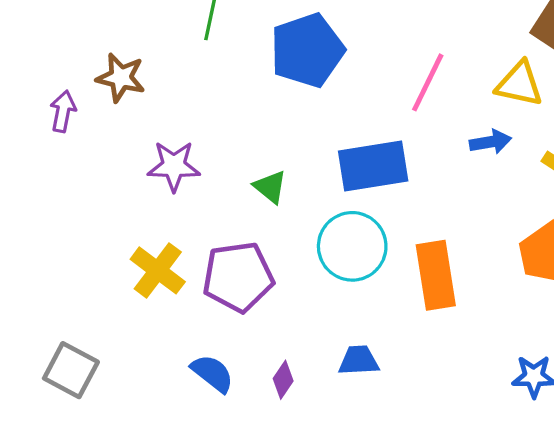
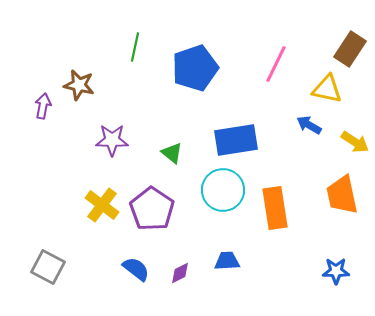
pink line: (428, 82) -> (276, 64), moved
blue arrow: (490, 142) -> (309, 125), turned -140
purple pentagon: (238, 277) -> (152, 209), turned -30
purple diamond: (283, 380) -> (180, 273), turned 30

